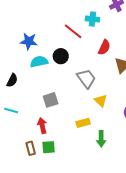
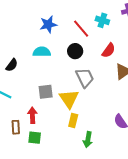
blue star: (29, 41) -> (48, 24), moved, turned -30
black circle: (61, 56) -> (75, 51), moved
yellow triangle: (101, 101) -> (69, 99), moved, size x1.5
yellow rectangle: (83, 123) -> (73, 121), turned -72
brown rectangle: (31, 148) -> (16, 127), moved

